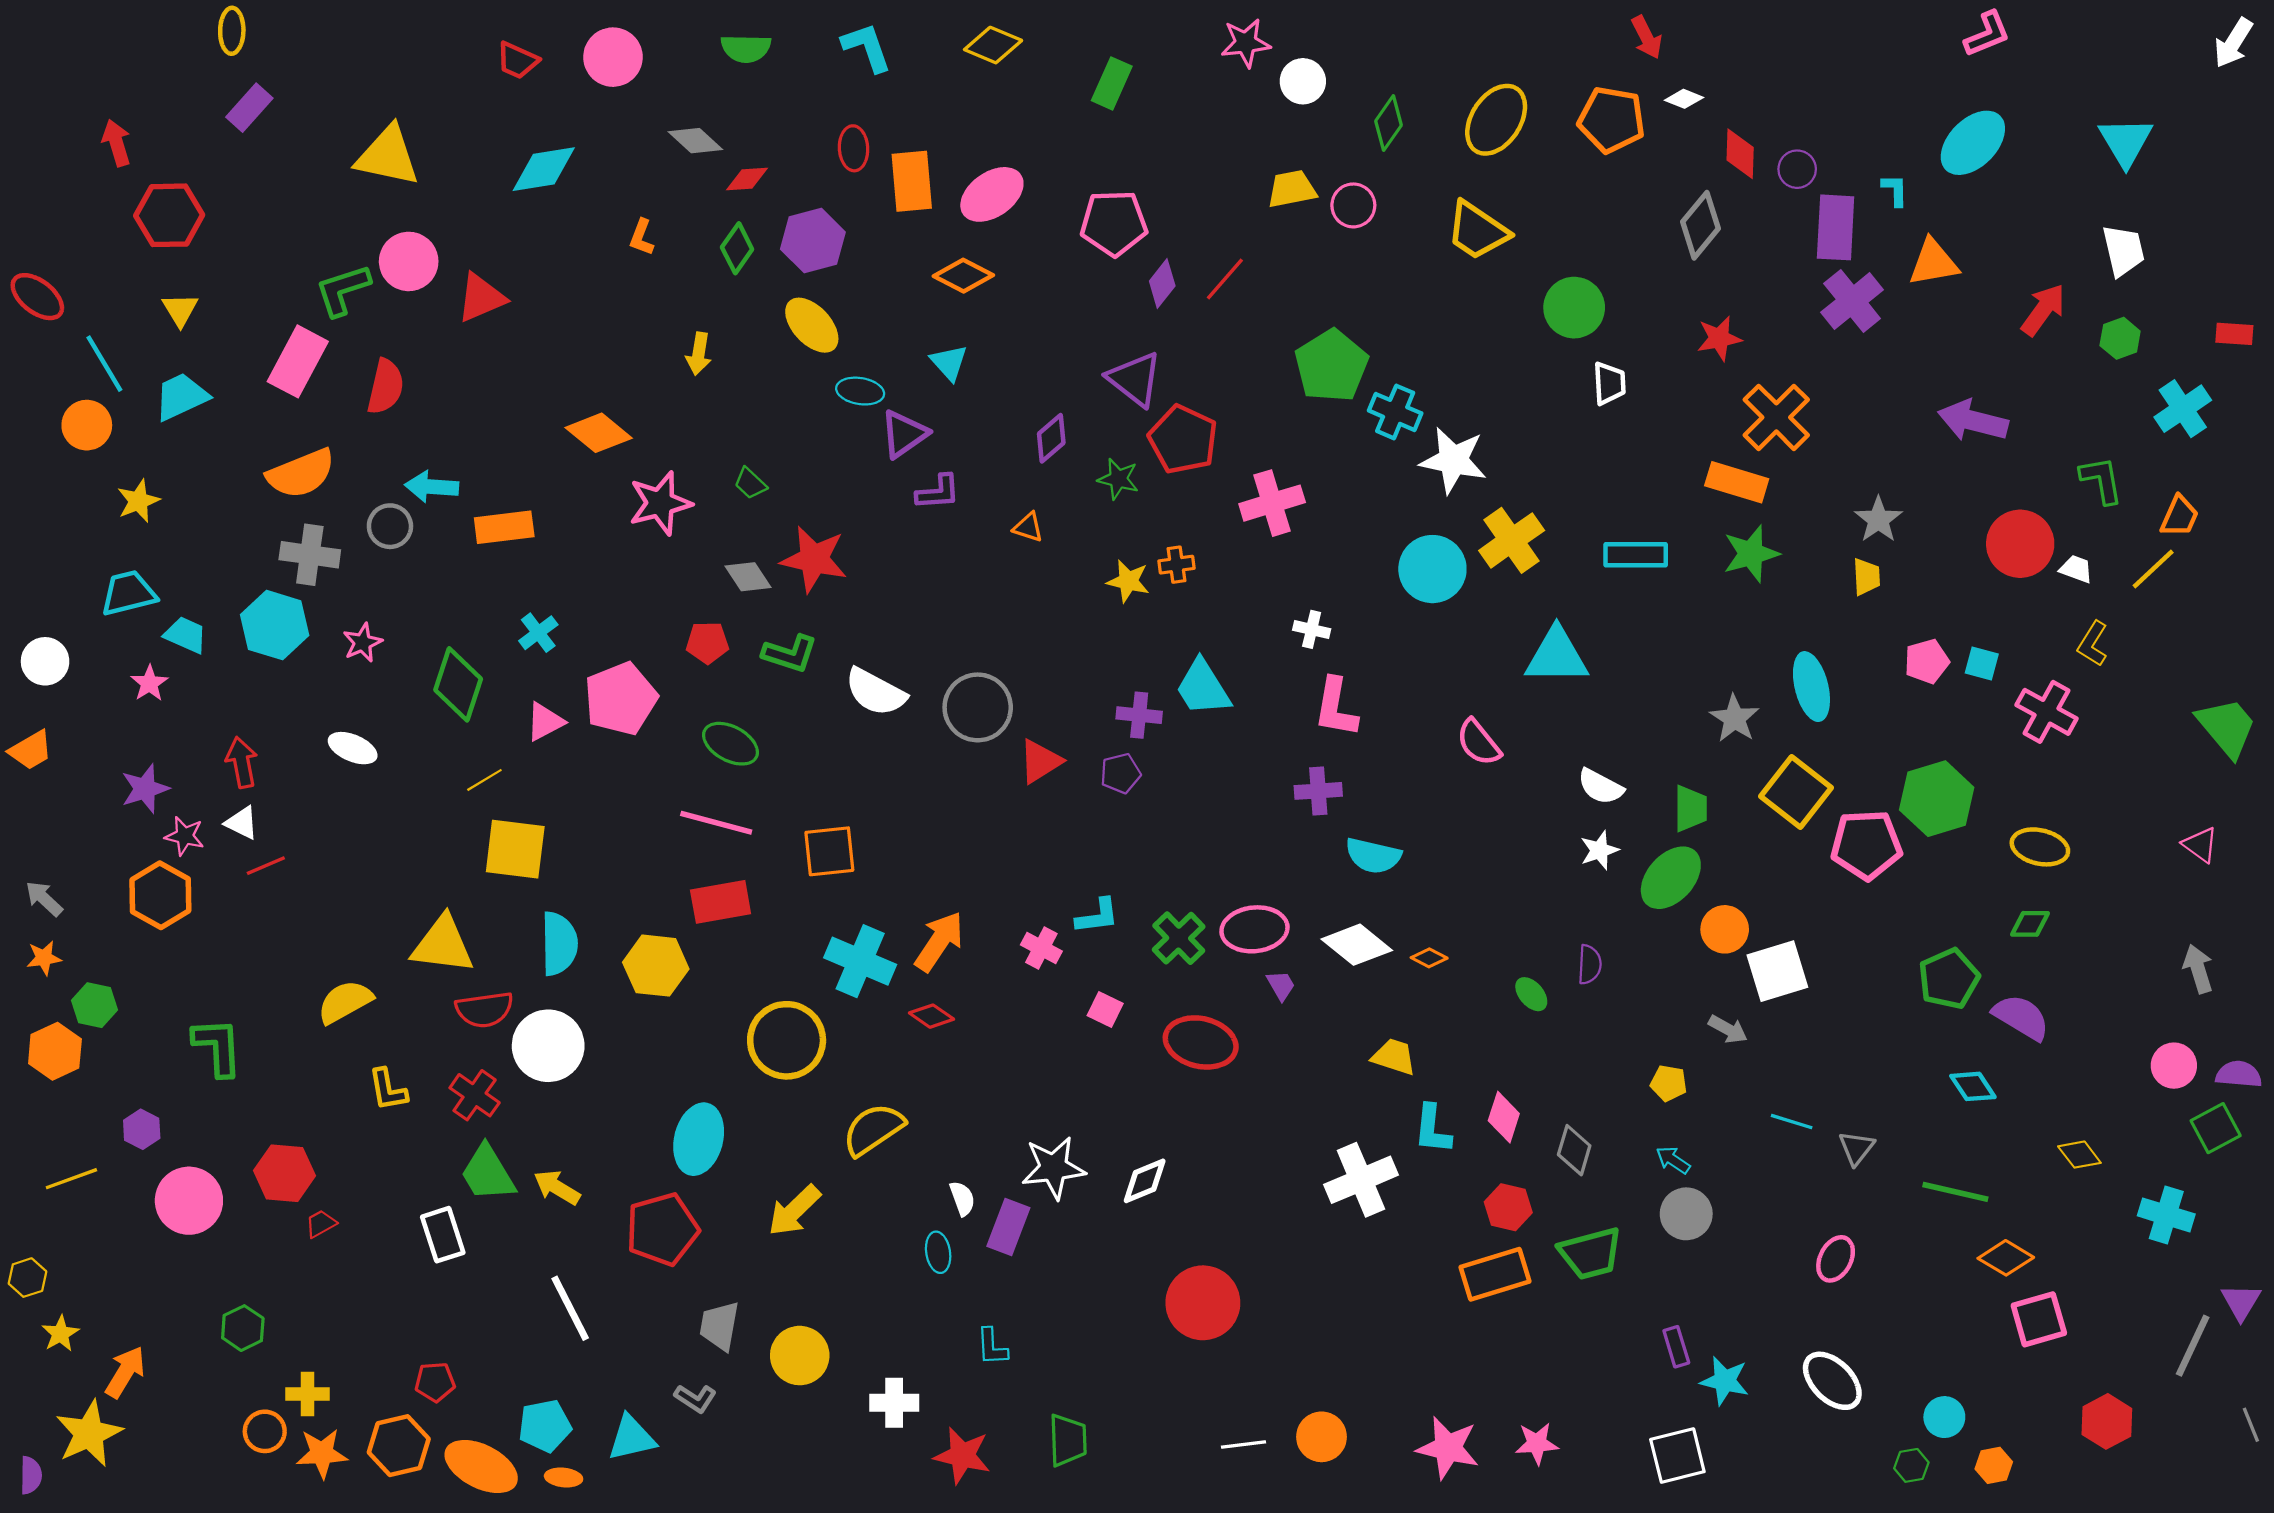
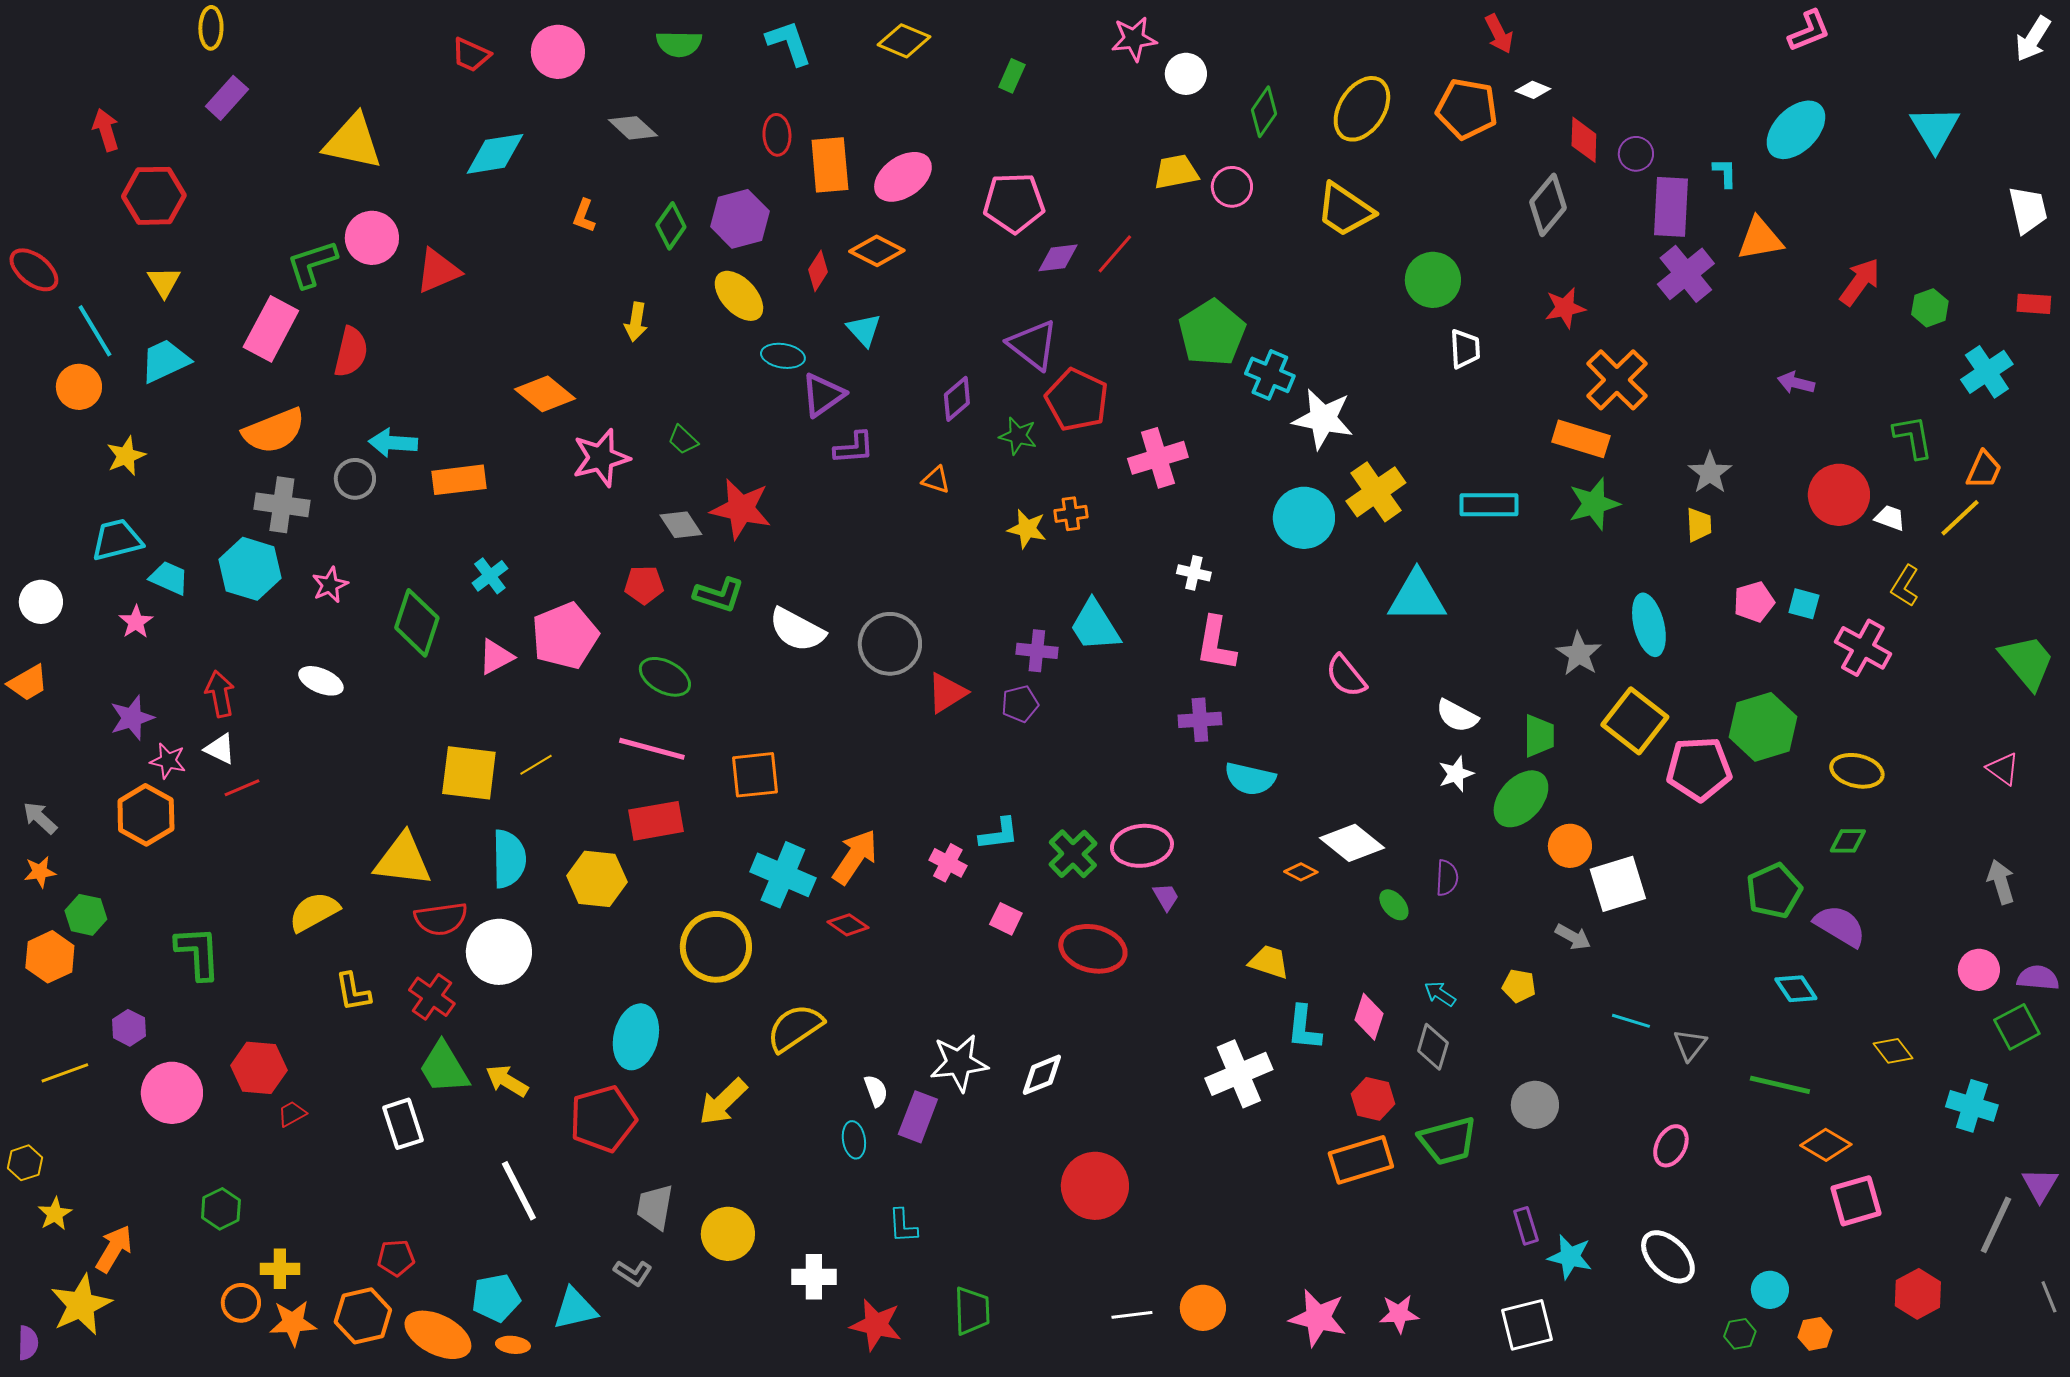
green rectangle: (1112, 83) -> (1012, 76), size x0.7
red diamond: (747, 179) -> (818, 271), moved, turned -54
white trapezoid: (2123, 250) -> (2028, 210), moved
purple diamond: (1162, 283) -> (1058, 258), turned 45
purple arrow: (1973, 421) -> (1796, 383), size x0.6
yellow line: (484, 780) -> (536, 765), moved
white diamond: (1357, 945) -> (1352, 843), moved
cyan arrow: (1673, 1160) -> (1440, 994), moved

